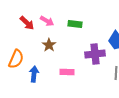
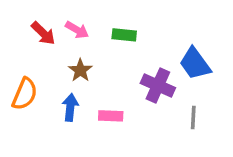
purple cross: (95, 54) -> (158, 85), turned 30
blue arrow: (34, 74) -> (70, 107), moved

